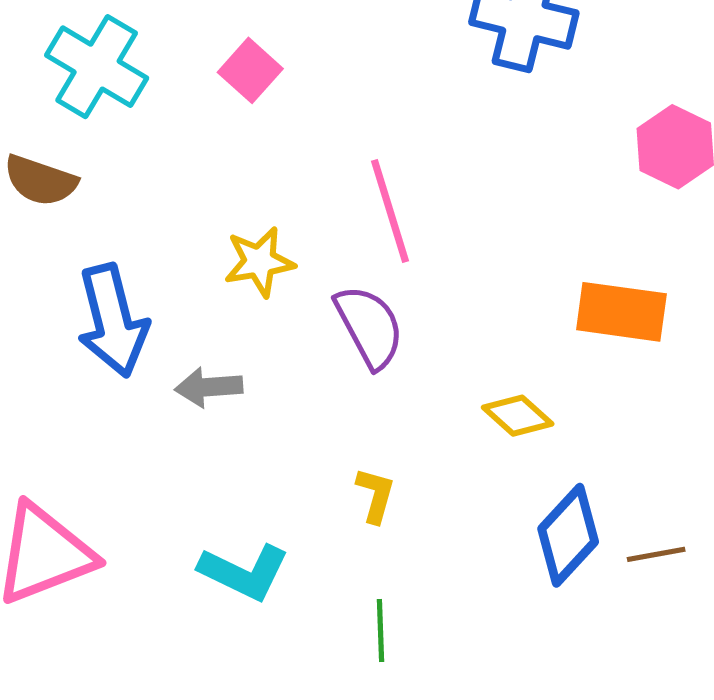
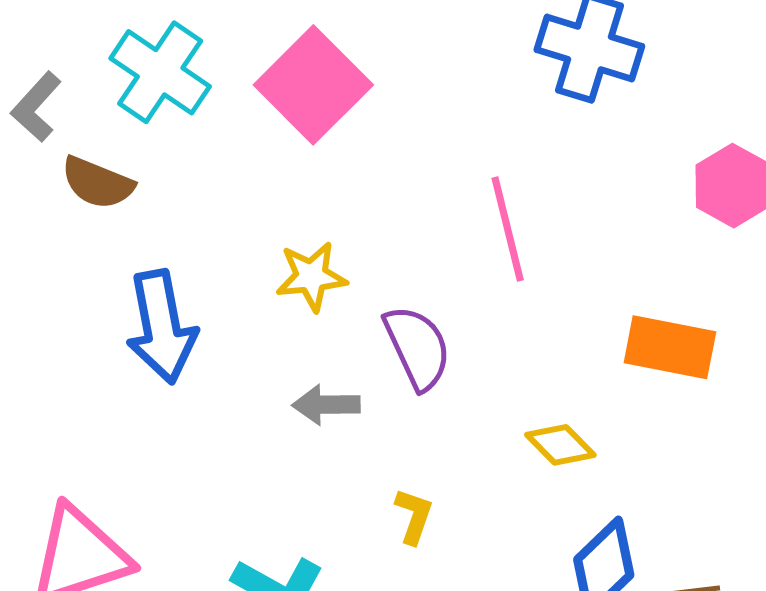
pink square: (250, 70) -> (313, 85), size x1.8
pink line: (390, 211) -> (508, 229), moved
gray arrow: (209, 387) -> (326, 405), moved

